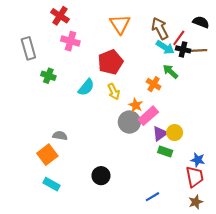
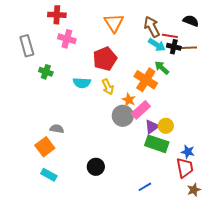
red cross: (60, 16) -> (57, 15), turned -30
red line: (179, 38) -> (170, 36), turned 63
orange cross: (154, 84) -> (146, 80), size x1.6
cyan semicircle: (86, 87) -> (82, 83), turned 54
green rectangle: (165, 151) -> (157, 144), size x1.6
brown star: (196, 202) -> (194, 190), moved

